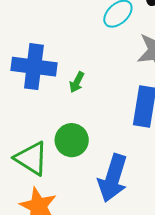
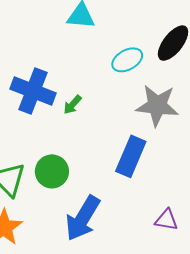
green arrow: (77, 82) -> (72, 105), moved

